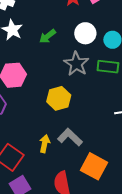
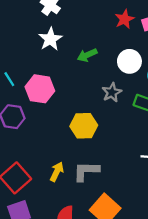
gray star: (76, 64) -> (112, 92), size x0.7
gray L-shape: (70, 137) -> (86, 171), turned -55

